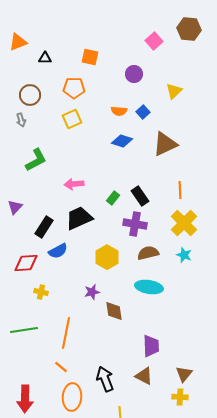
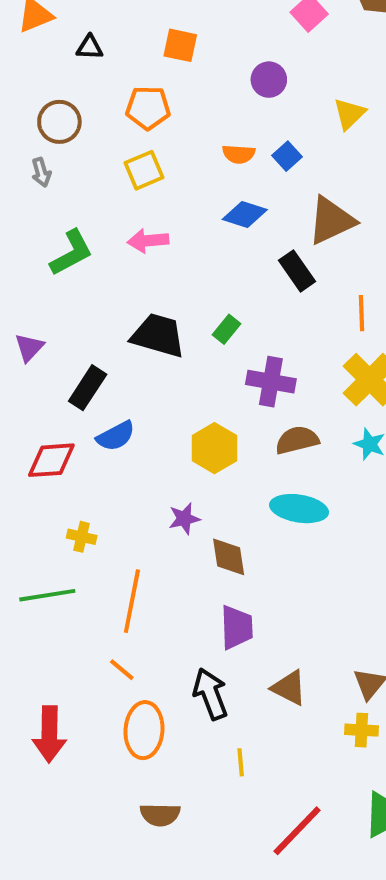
pink arrow: (74, 184) -> (148, 241), moved
black rectangle: (140, 196) -> (297, 271), moved
black trapezoid: (79, 218) -> (158, 335), moved, turned 40
yellow cross: (41, 292) -> (82, 537), moved
purple trapezoid: (151, 346) -> (237, 627), moved

